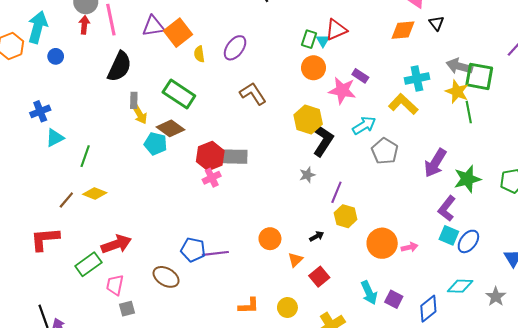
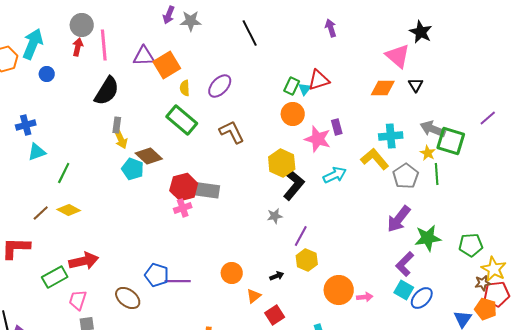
purple rectangle: (360, 76) -> (337, 127), turned 35
yellow star: (457, 92) -> (428, 153), size x0.7
green rectangle: (179, 94) -> (182, 120), moved
gray pentagon: (385, 151) -> (406, 176), moved

